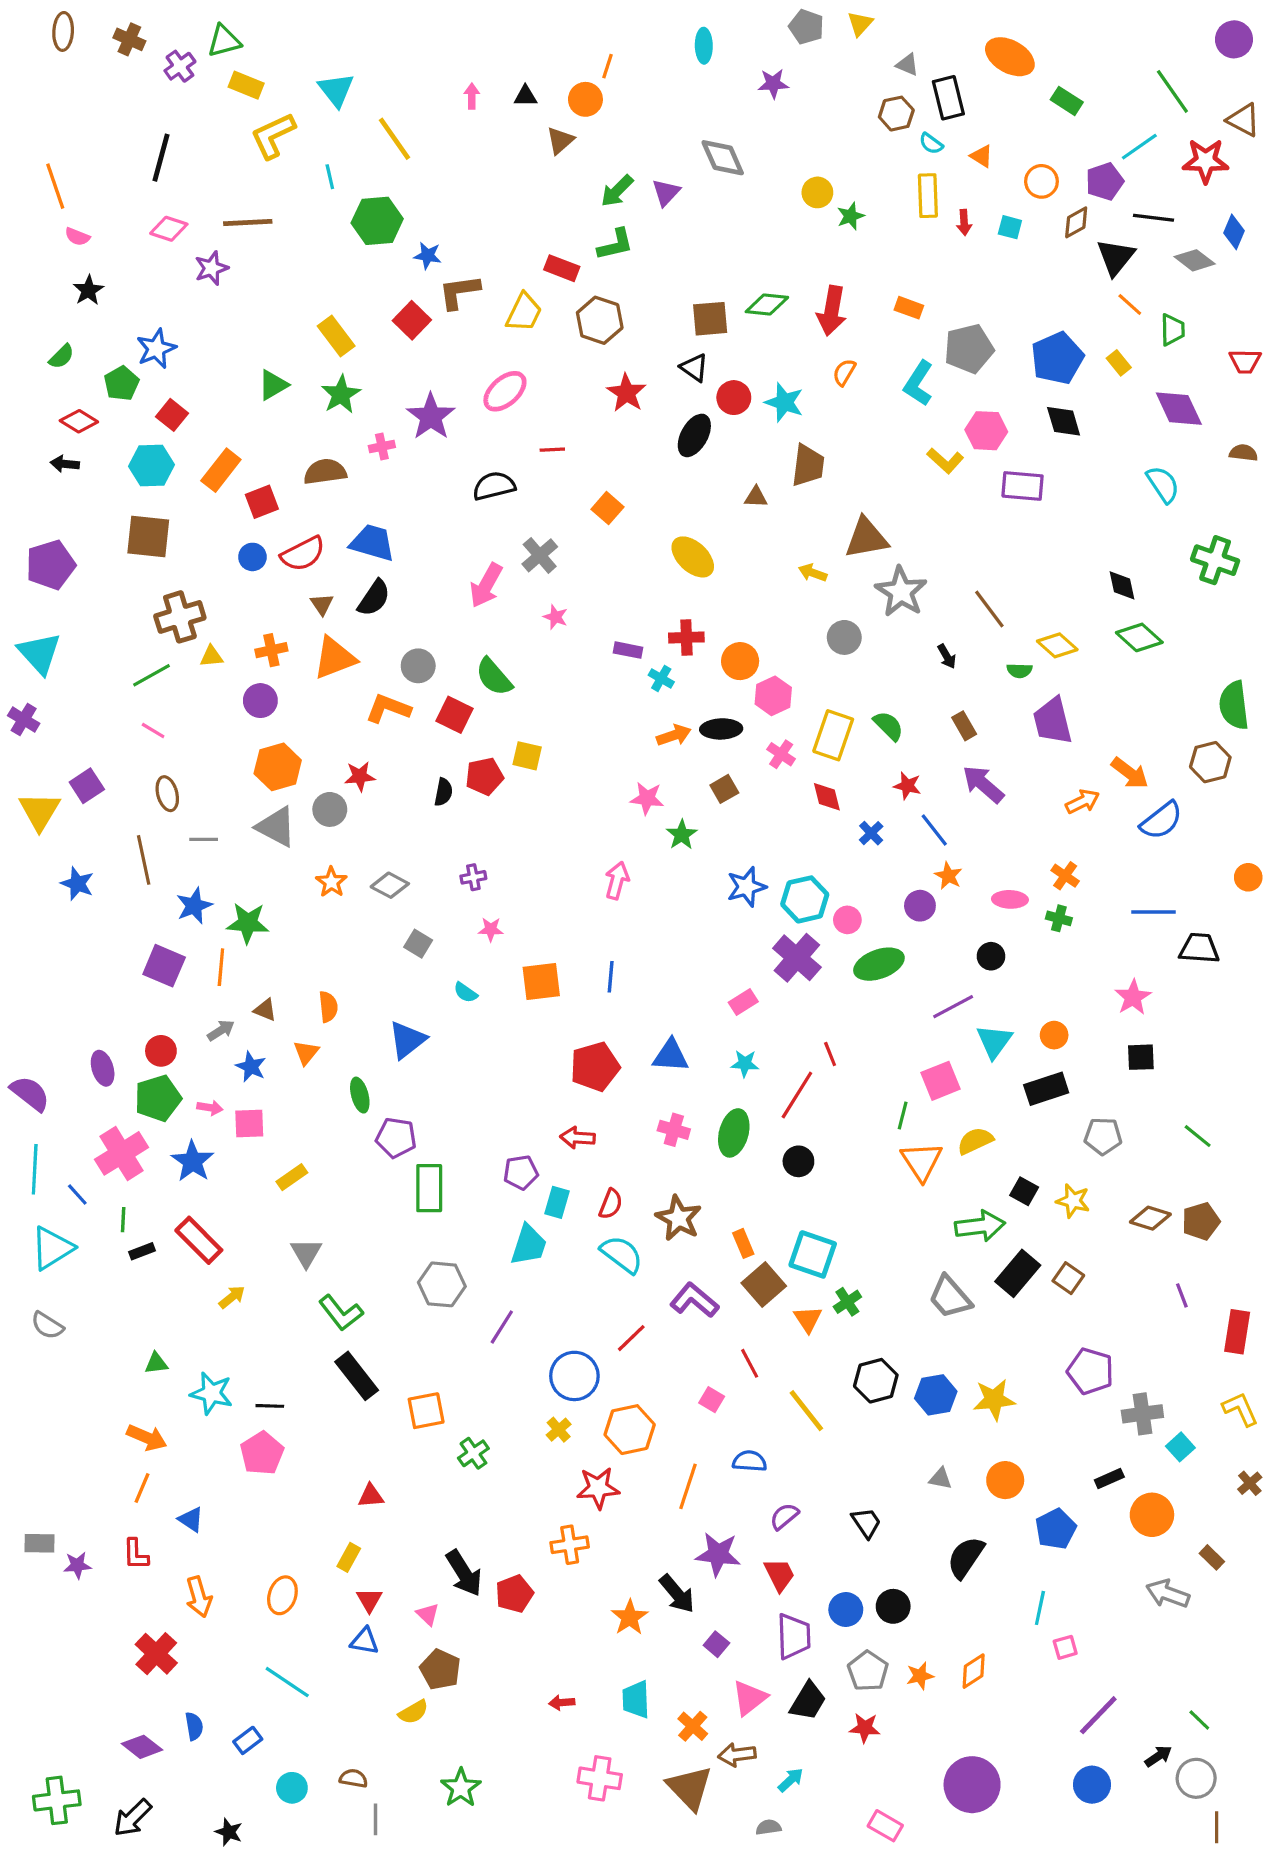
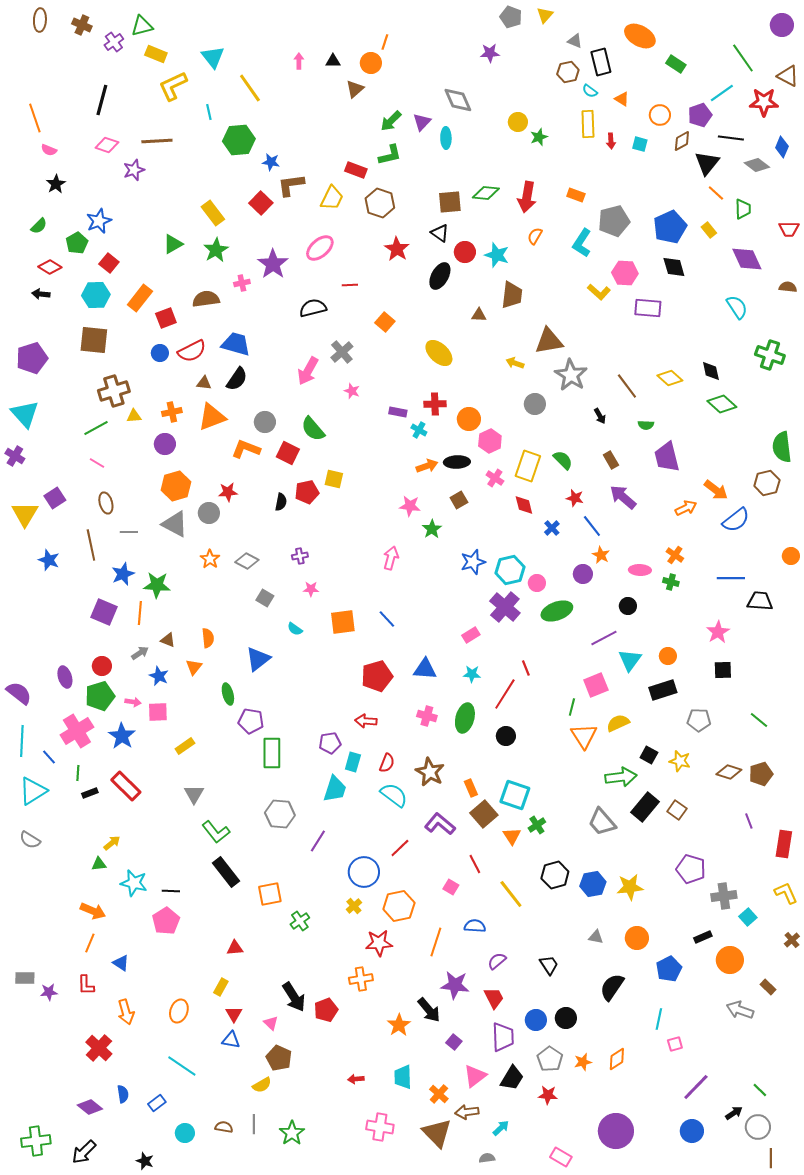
cyan ellipse: (704, 46) -> (446, 138), moved
brown triangle: (322, 604) -> (204, 383), turned -49
yellow diamond: (1057, 645) -> (670, 378), moved
blue line: (611, 977) -> (387, 619), turned -48
yellow arrow: (232, 1297) -> (112, 843), moved
gray line: (376, 1819) -> (254, 1124), moved

